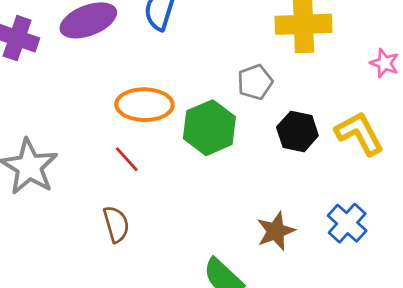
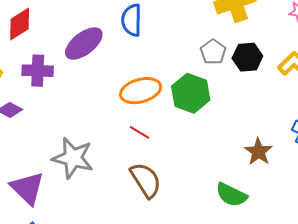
black hexagon: (297, 131) -> (247, 57), moved
brown semicircle: (116, 224) -> (146, 180), size x1.4

